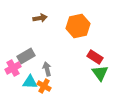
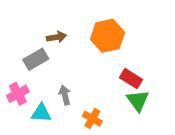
brown arrow: (40, 18) -> (56, 37), moved
gray rectangle: (26, 56) -> (36, 59), moved
orange cross: (44, 86) -> (92, 119), moved

